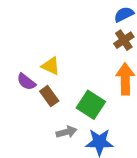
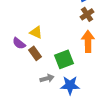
green square: (91, 105) -> (64, 59), turned 36

